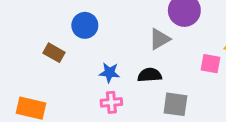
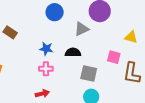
blue circle: (85, 25) -> (55, 12), moved
pink square: (211, 64) -> (114, 57), moved

